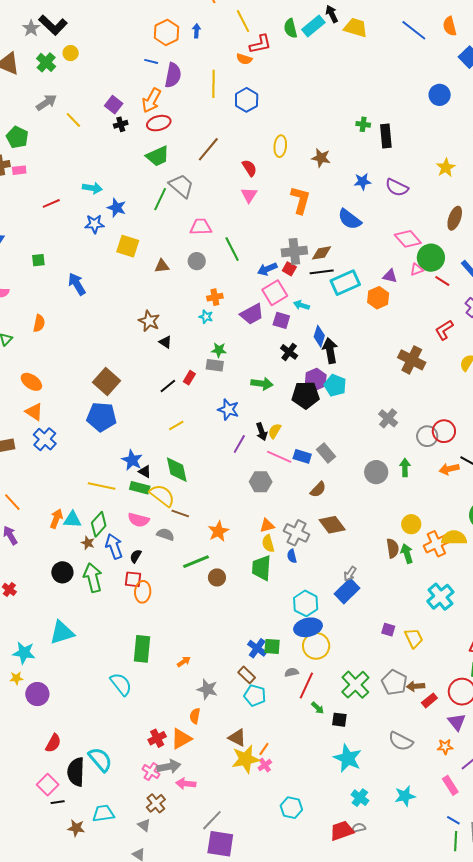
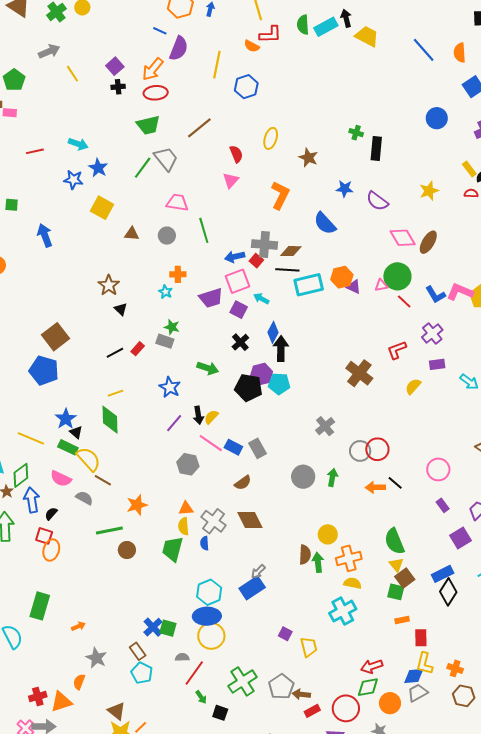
pink diamond: (408, 239) -> (403, 238), moved
orange hexagon: (378, 298) -> (342, 277), moved
cyan pentagon: (335, 385) -> (279, 384), turned -30
green diamond: (177, 470) -> (110, 420), moved
yellow semicircle: (454, 538) -> (353, 583), moved, size x0.7

